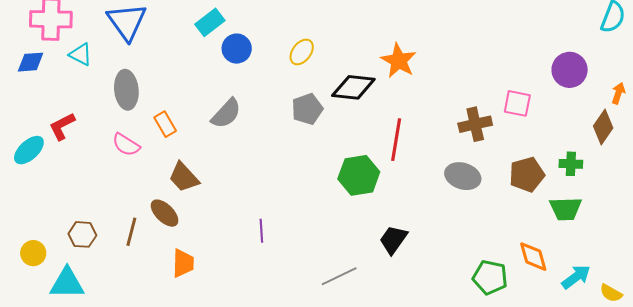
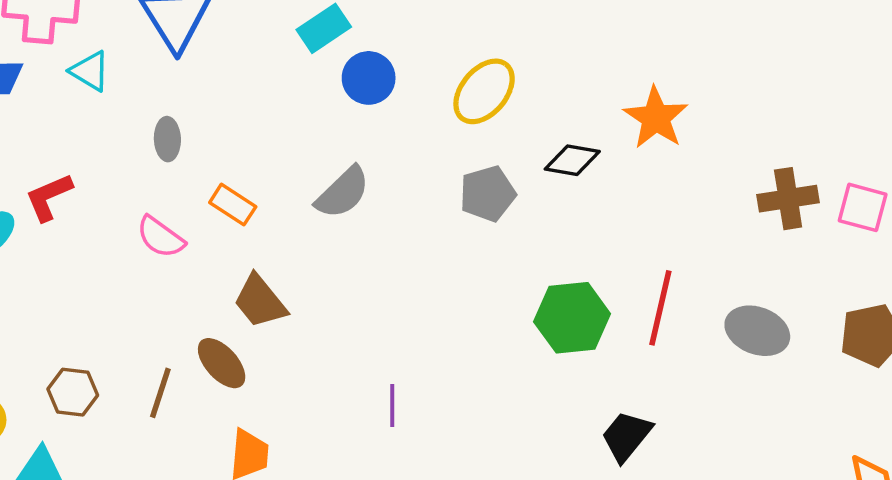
yellow ellipse: (302, 52) -> (484, 91), size x1.4
black diamond: (353, 87) -> (572, 160), size x0.7
gray ellipse: (126, 90) -> (167, 139), size x0.6
orange rectangle: (165, 124) -> (233, 205), turned -30
brown cross: (475, 124) -> (788, 199), moved
red line: (396, 140) -> (660, 308), moved

